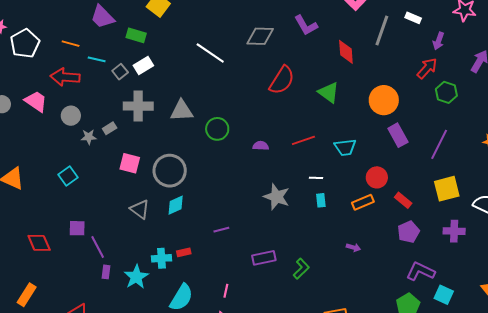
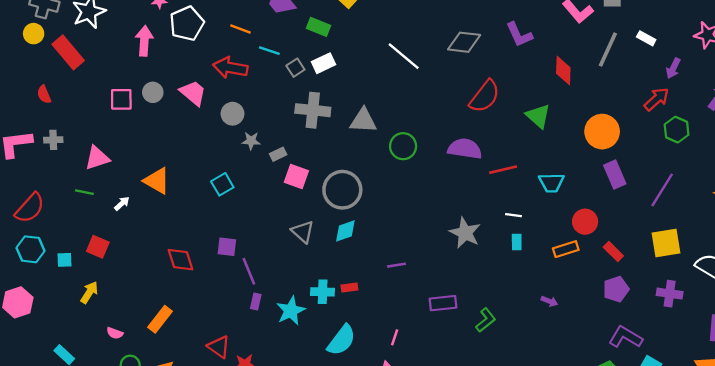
gray rectangle: (110, 128) -> (278, 154), moved
purple semicircle: (261, 146) -> (465, 149), moved, size x1.8

